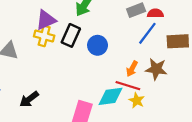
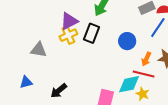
yellow cross: (44, 36) -> (68, 35), turned -36
blue circle: (98, 45) -> (127, 41), moved
yellow star: (137, 100) -> (143, 94), moved

